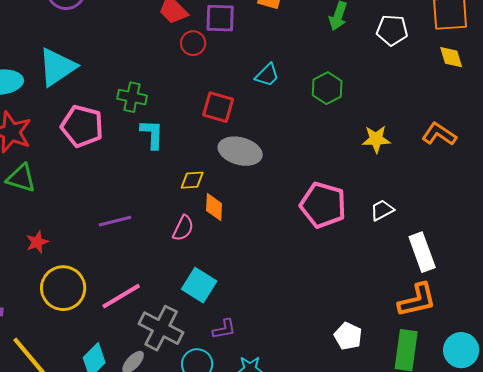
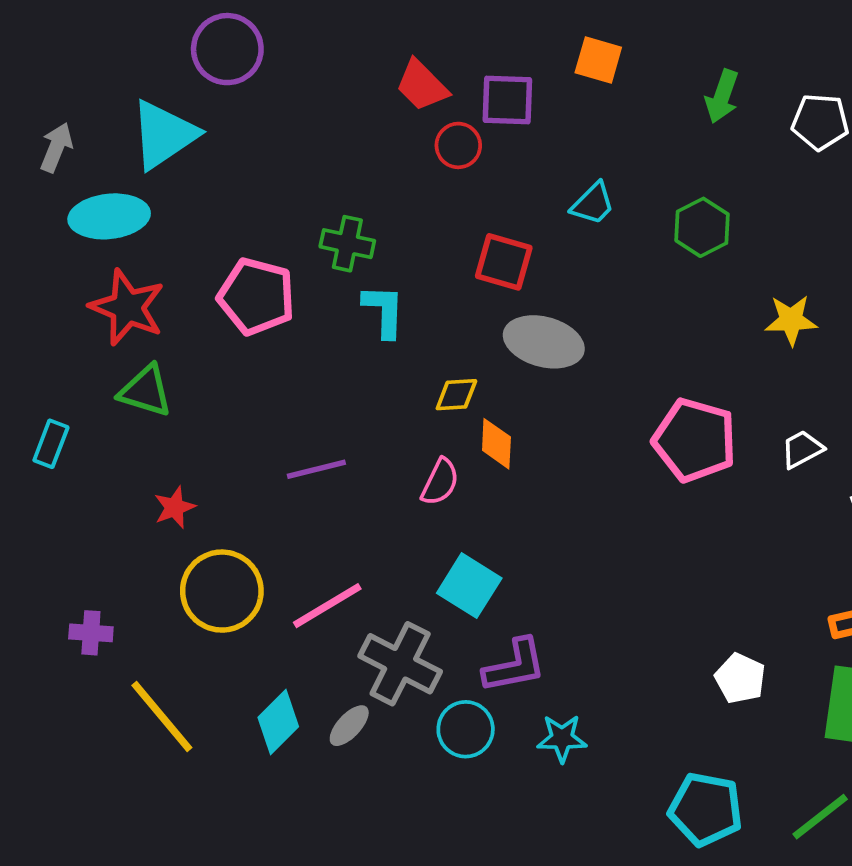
cyan triangle: (57, 67) -> (164, 135), moved
purple L-shape: (224, 329) -> (515, 666), size x1.5

